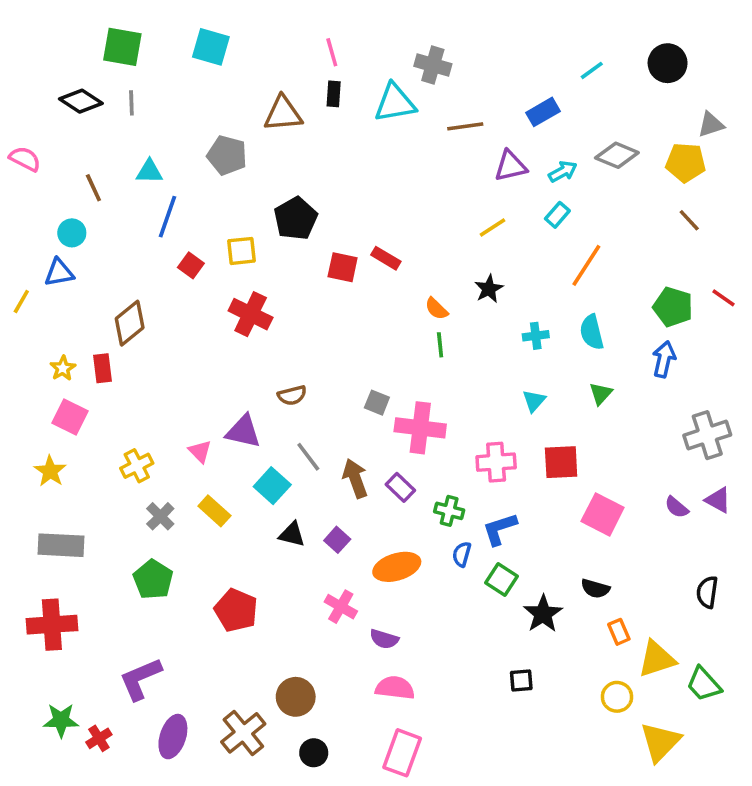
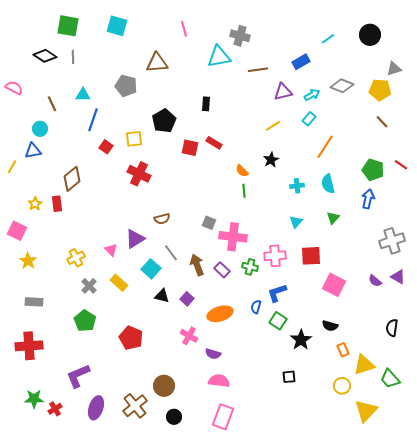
black rectangle: (334, 94) -> (206, 104), moved
pink square: (70, 417) -> (17, 231), moved
purple triangle: (243, 431) -> (135, 239), turned -45
green cross: (449, 511) -> (250, 267), moved
gray rectangle: (61, 545) -> (34, 302), size x0.7

